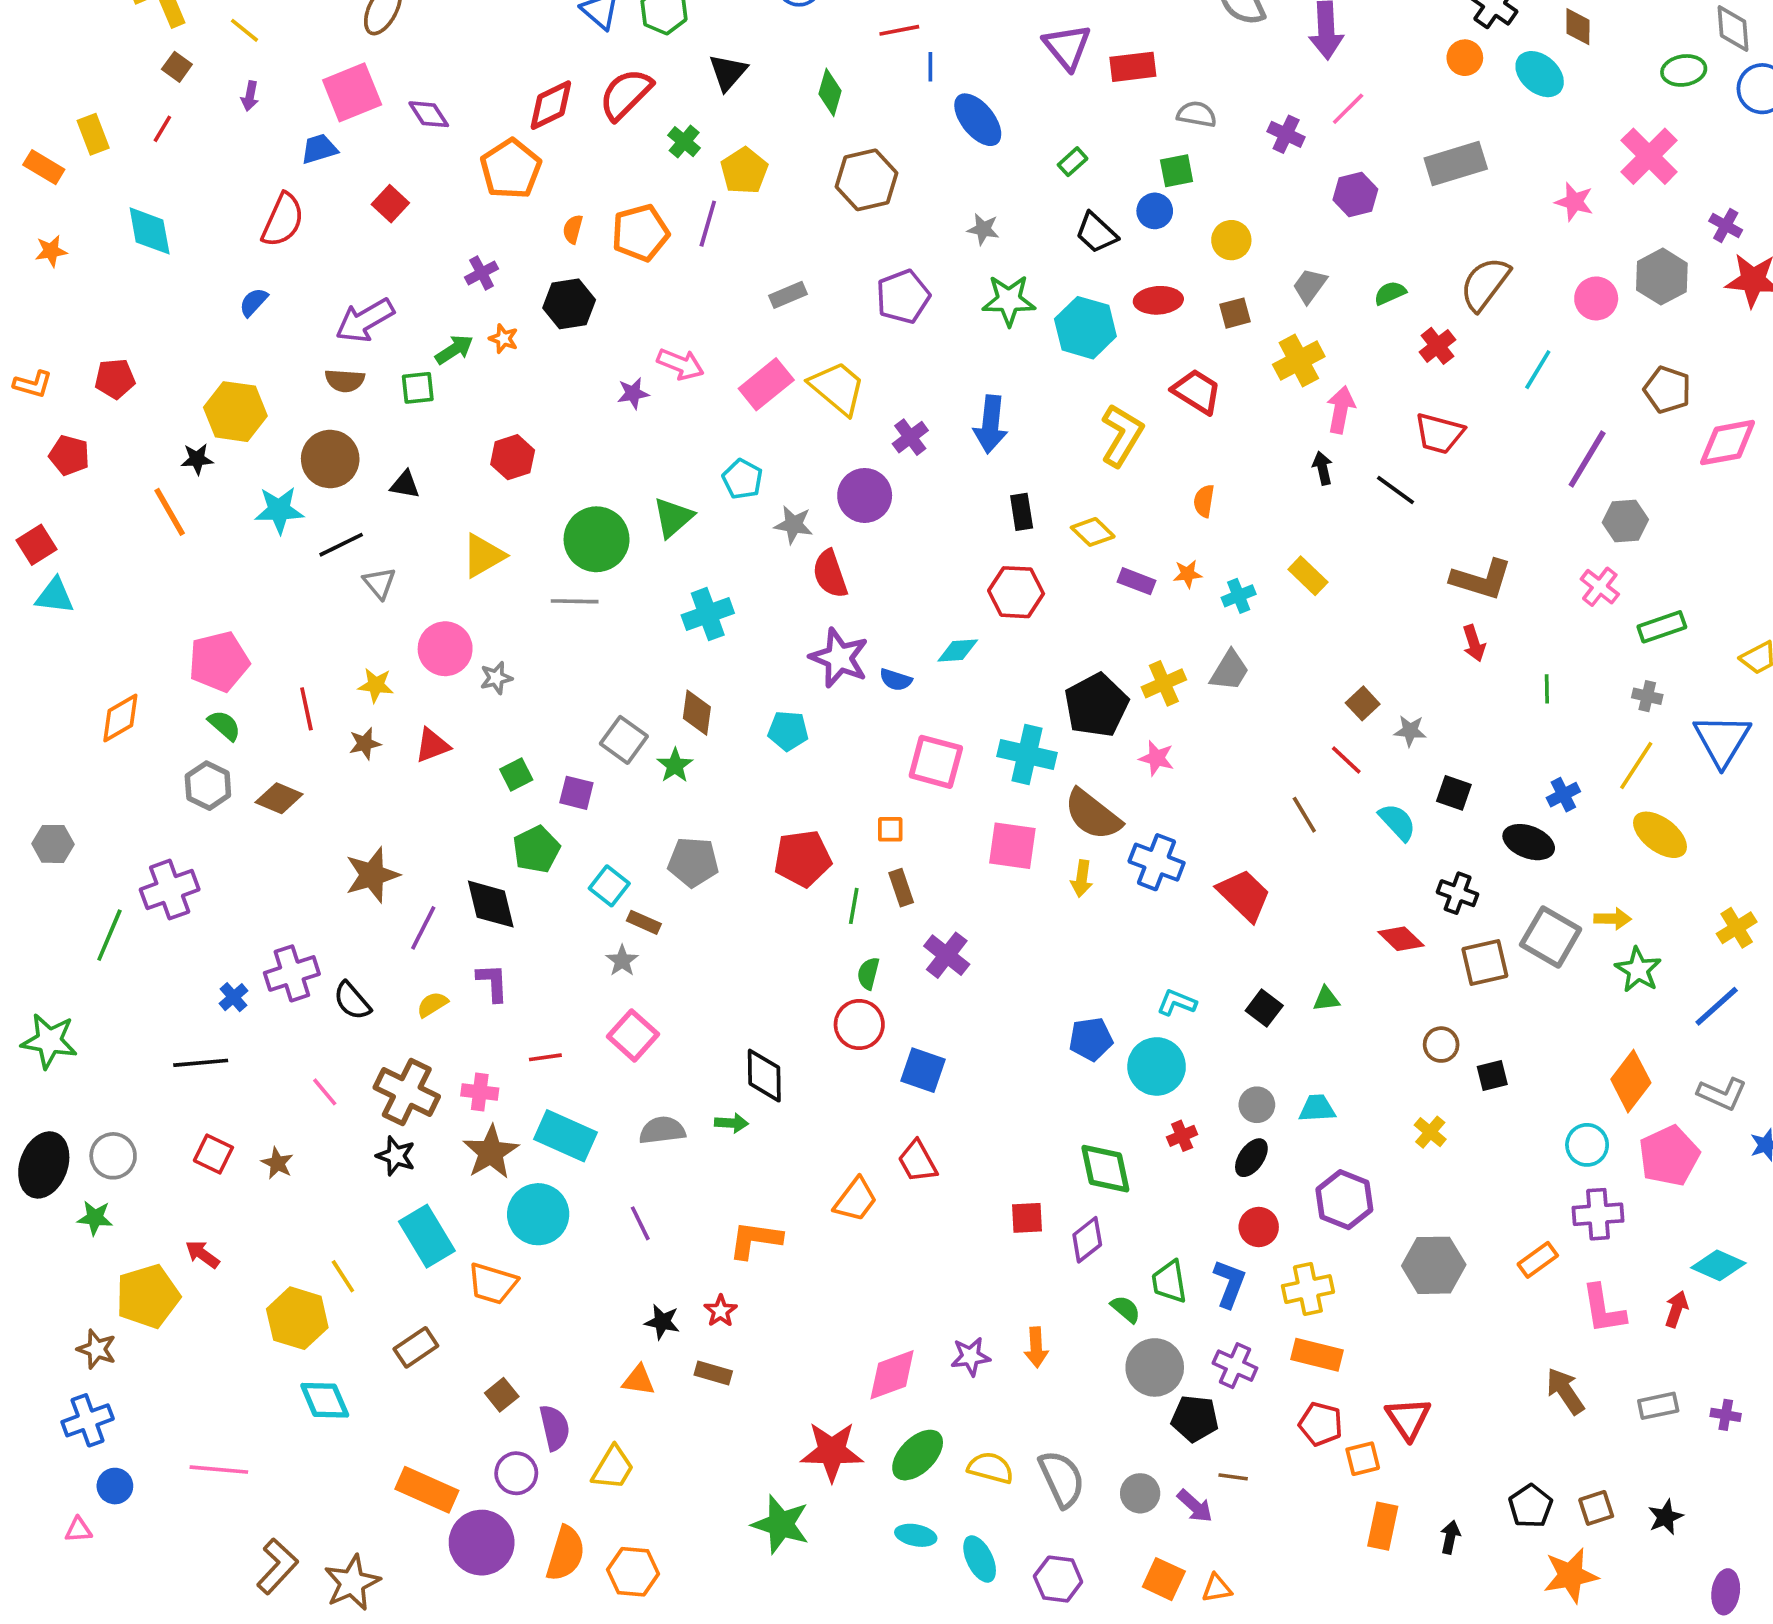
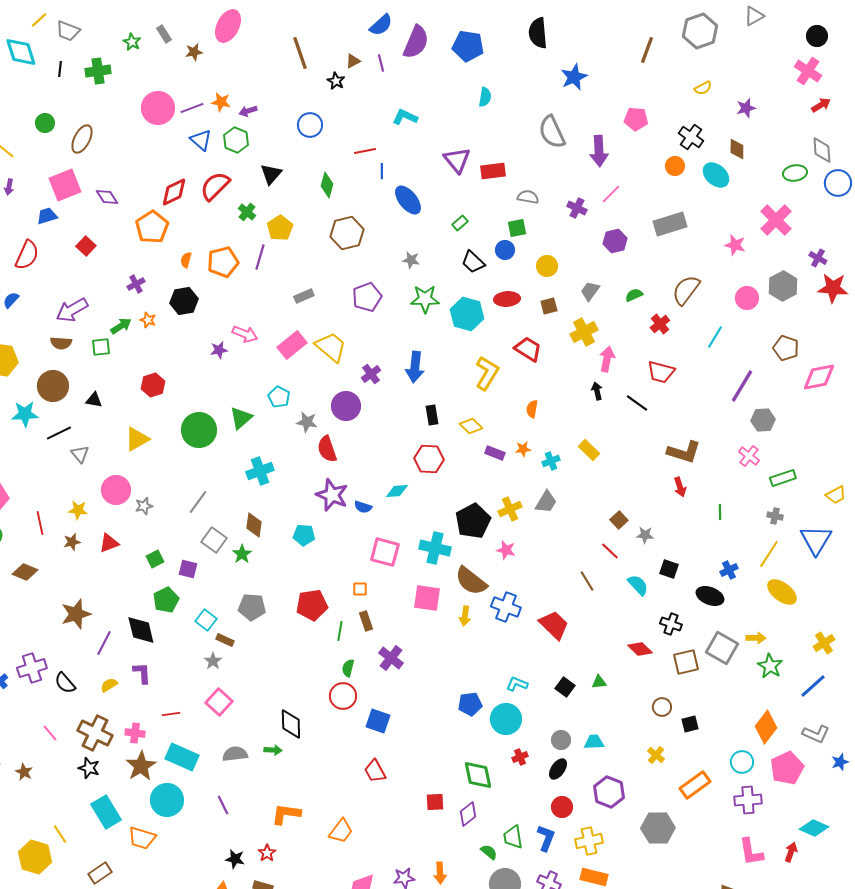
gray line: (575, 601) -> (198, 502), moved, turned -55
orange trapezoid: (856, 1200) -> (341, 831), moved
orange rectangle: (1538, 1260) -> (695, 785), moved, size x1.4

